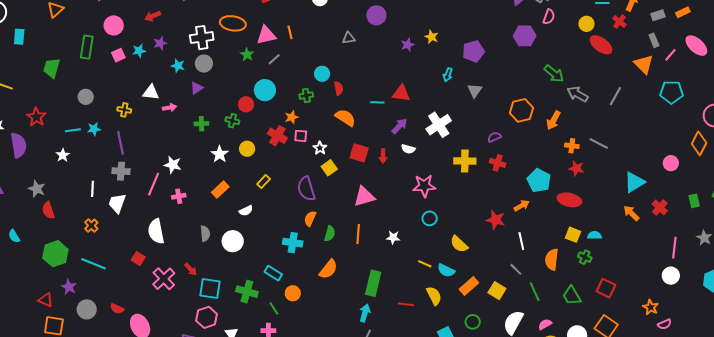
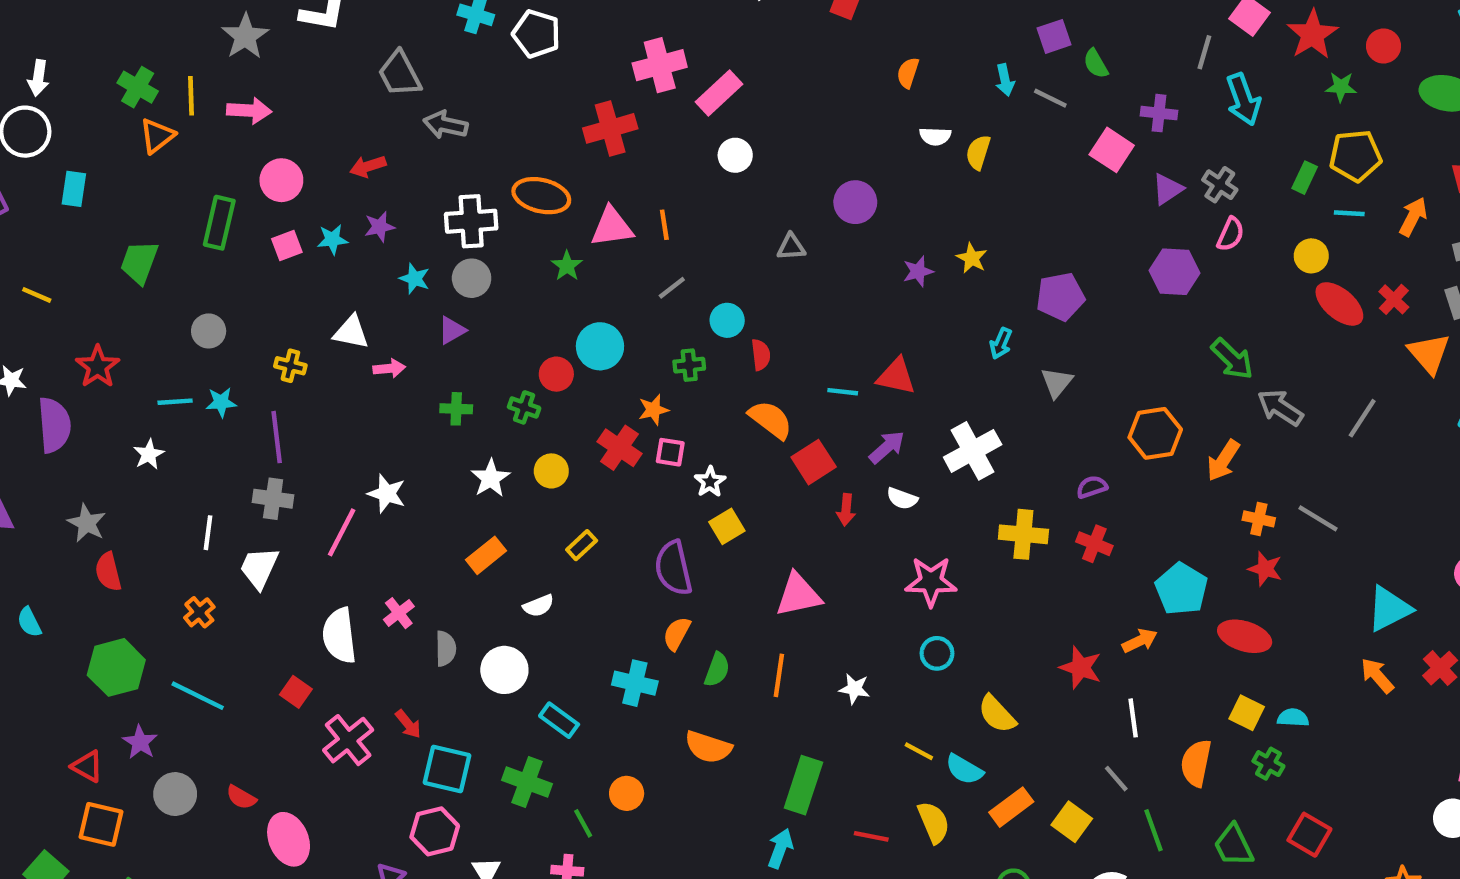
red cross: (620, 22) -> (1394, 299), moved
gray line: (274, 59) -> (672, 288), moved
red square: (359, 153) -> (814, 462), moved, turned 36
pink cross: (179, 196) -> (399, 613), moved, turned -32
orange semicircle: (328, 269) -> (708, 747), turned 65
cyan rectangle: (273, 273) -> (559, 720), moved

